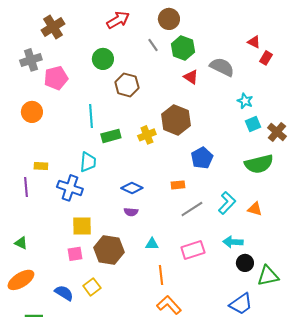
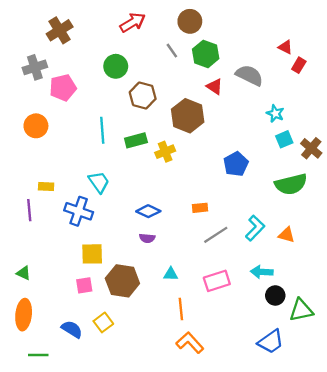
brown hexagon: (176, 120) -> (188, 116), moved
green rectangle: (111, 136) -> (136, 140), moved
blue pentagon: (202, 158) -> (236, 164), moved
cyan trapezoid: (88, 162) -> (99, 182), turned -40
orange ellipse: (21, 280) -> (24, 315), turned -52

